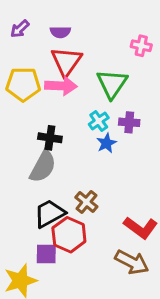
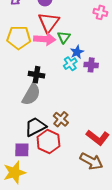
green triangle: (112, 84) -> (64, 37), moved, size x0.6
blue star: (106, 143) -> (77, 52), moved
purple square: (46, 254) -> (22, 150), moved

